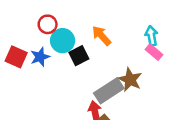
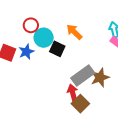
black square: (79, 56) -> (57, 49), turned -35
brown star: (130, 80) -> (100, 78), moved, turned 30

